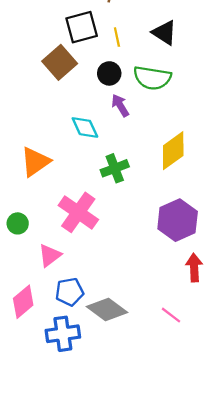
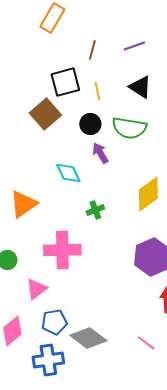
green cross: (115, 168) -> (95, 210), size x0.7
pink cross: (78, 212) -> (62, 250), turned -36

